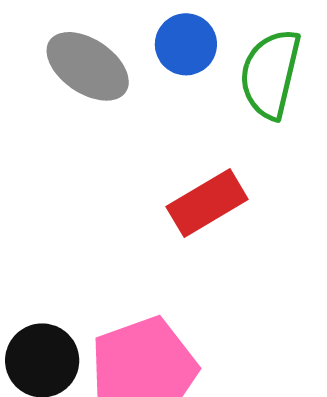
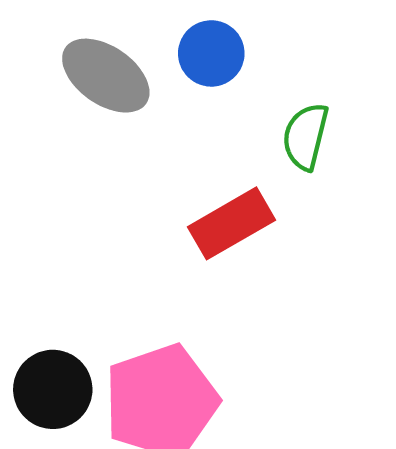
green semicircle: (270, 74) -> (306, 136), moved, size x0.7

